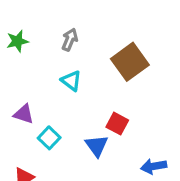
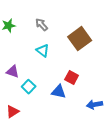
gray arrow: (70, 40) -> (42, 25), turned -64
blue triangle: (97, 146) -> (59, 92), turned -42

